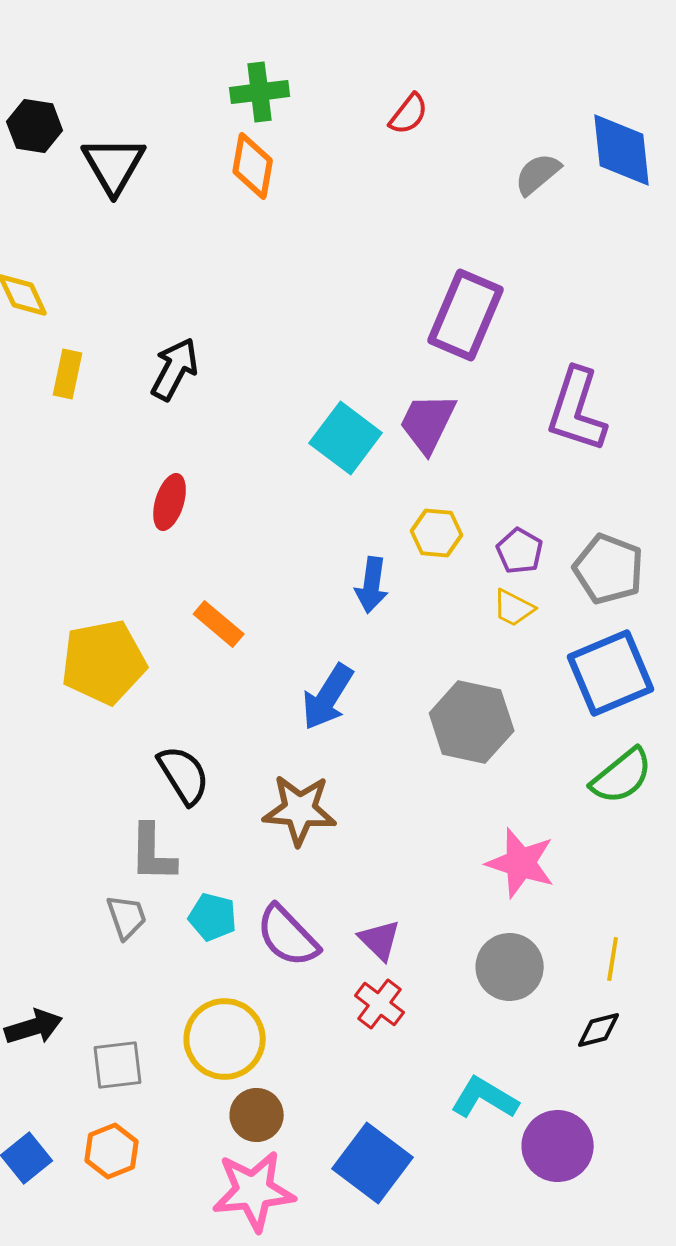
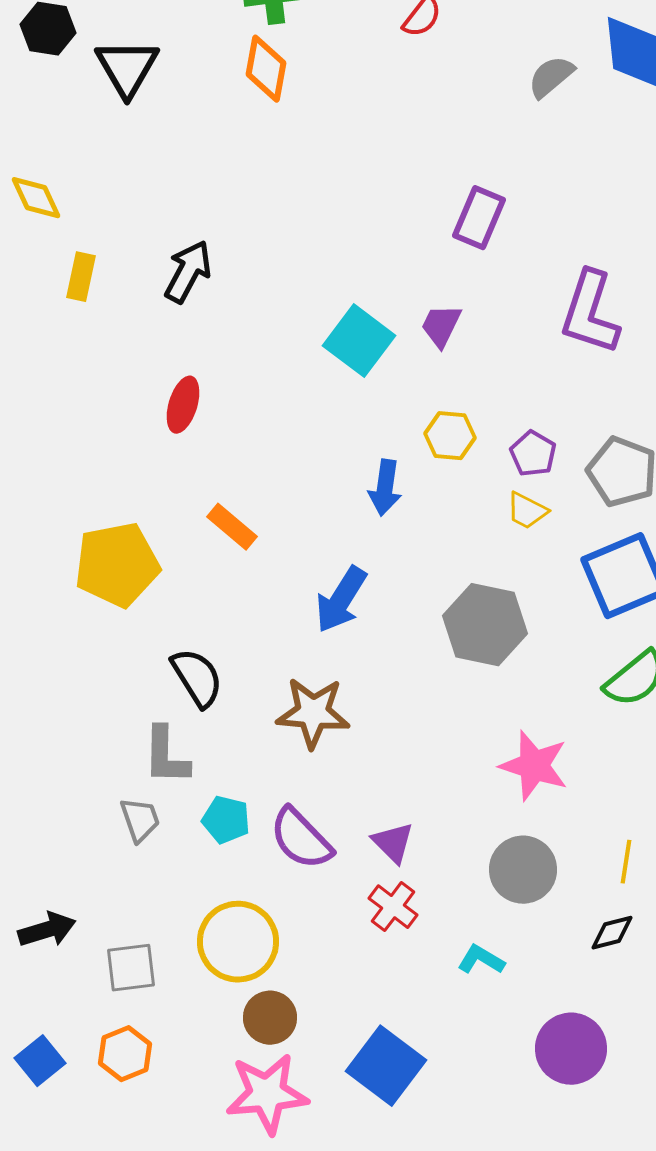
purple rectangle: (466, 315) -> (479, 218), size x0.7
purple trapezoid: (428, 423) -> (441, 326), size x0.7
cyan L-shape: (485, 1098) -> (481, 960), moved, size x0.7

